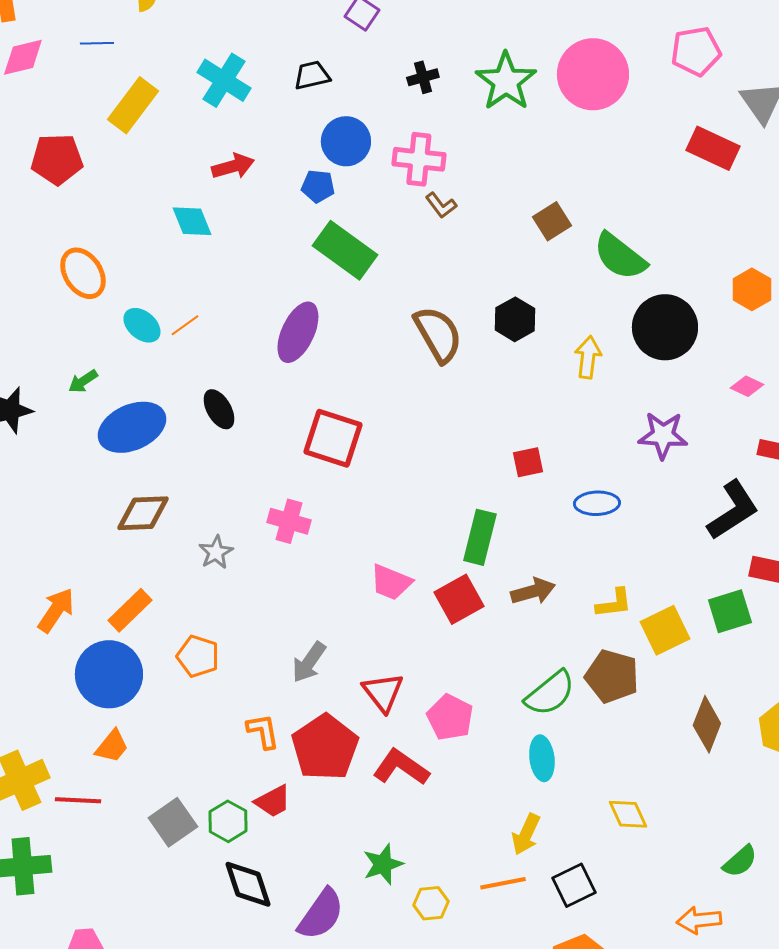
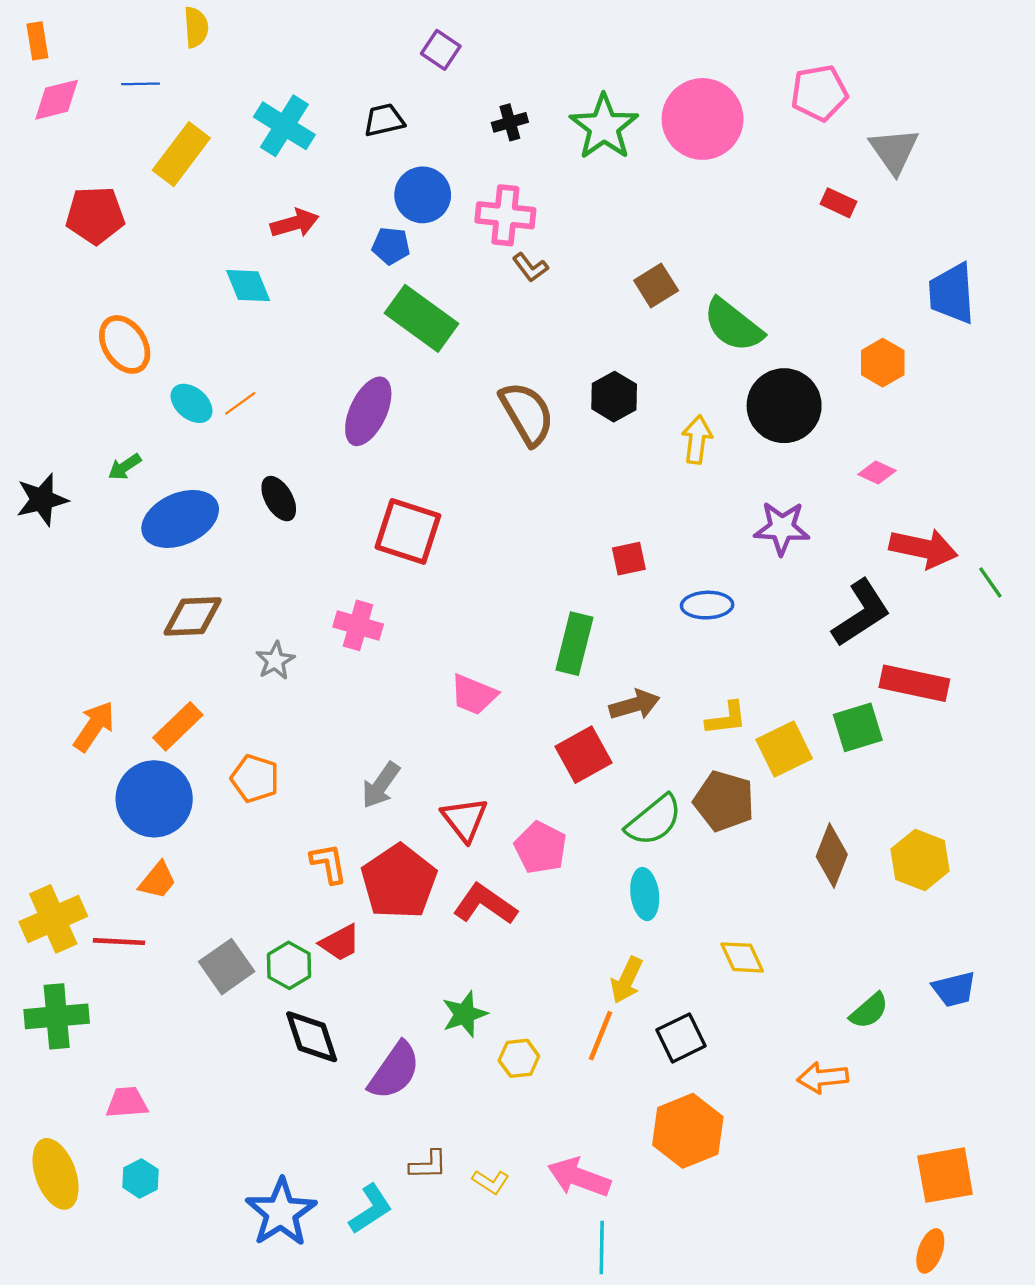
red rectangle: (713, 148) -> (838, 203), size x0.6
red square: (459, 599) -> (584, 755), moved
orange line: (503, 883) -> (601, 1036), turned -57

